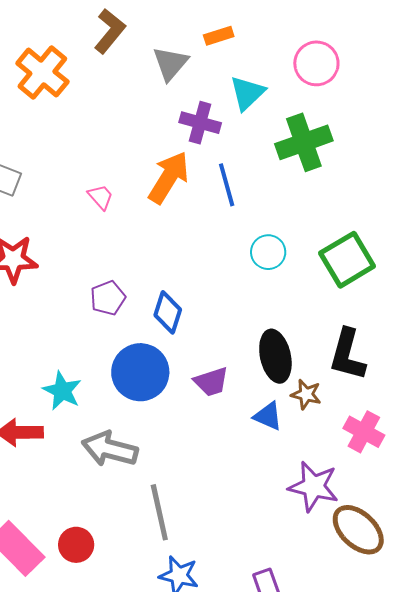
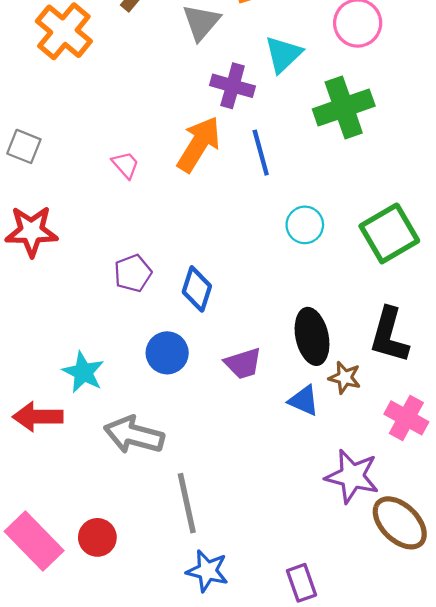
blue circle: (140, 372) -> (167, 353), size x0.7

